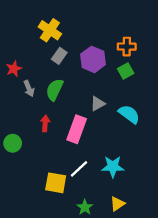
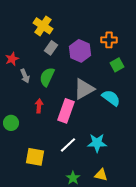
green square: (126, 71) -> (117, 65), moved
gray triangle: (98, 104) -> (84, 89), size x1.6
yellow square: (56, 183) -> (35, 157), moved
yellow triangle: (117, 204) -> (101, 175), turned 48

